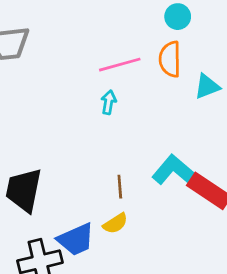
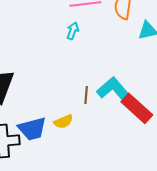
brown line: (120, 187) -> (86, 95), moved

